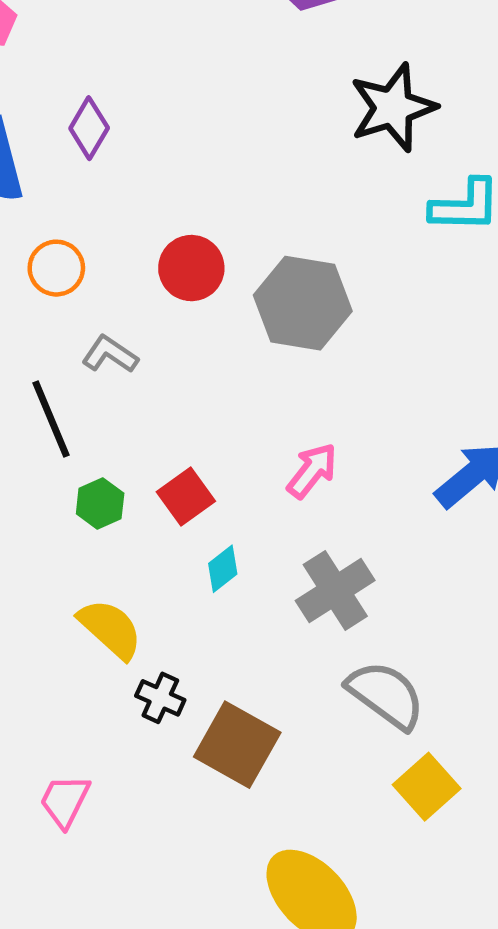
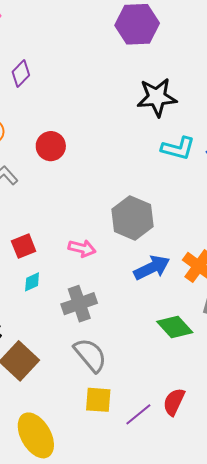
gray hexagon: (303, 303) -> (132, 218), moved
pink arrow: (312, 471) -> (82, 248), turned 52
yellow square: (427, 787) -> (98, 400), turned 32

